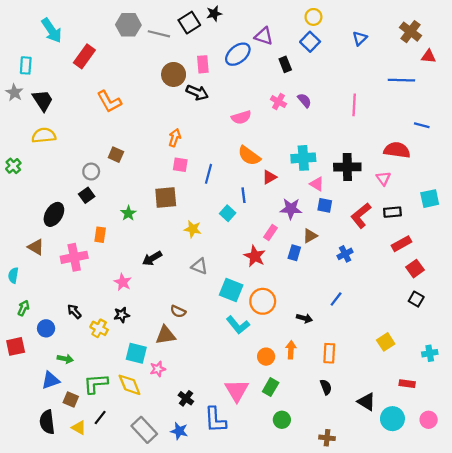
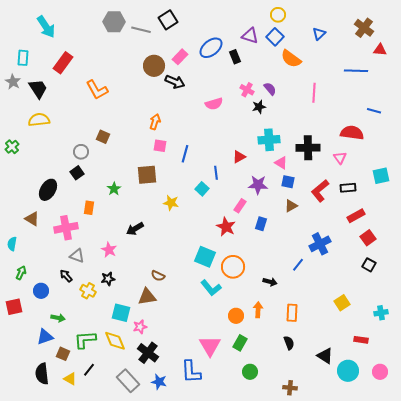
black star: (214, 14) -> (259, 107), moved
purple triangle: (264, 36) -> (250, 36), moved
red rectangle: (84, 56) -> (63, 63), moved
pink rectangle: (203, 64) -> (180, 57), turned 49
black rectangle: (285, 64) -> (235, 57), moved
orange semicircle: (249, 156) -> (291, 59), moved
brown triangle: (310, 236) -> (291, 206), moved
blue cross: (345, 254) -> (320, 244), moved, size x1.5
gray triangle: (199, 266) -> (77, 256), moved
black cross: (186, 398) -> (148, 353), moved, size x1.5

